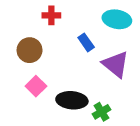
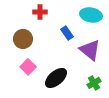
black ellipse: (72, 100) -> (56, 78), turned -45
green cross: (101, 112) -> (94, 83), moved

